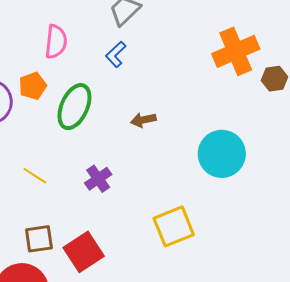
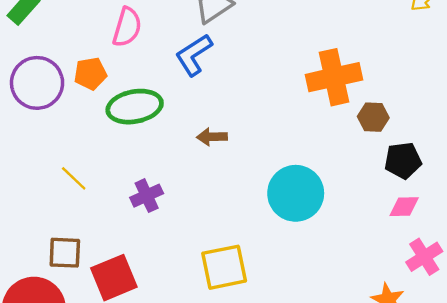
blue L-shape: (116, 54) -> (194, 55), size x1.4
green ellipse: (74, 107) -> (135, 107), turned 45

